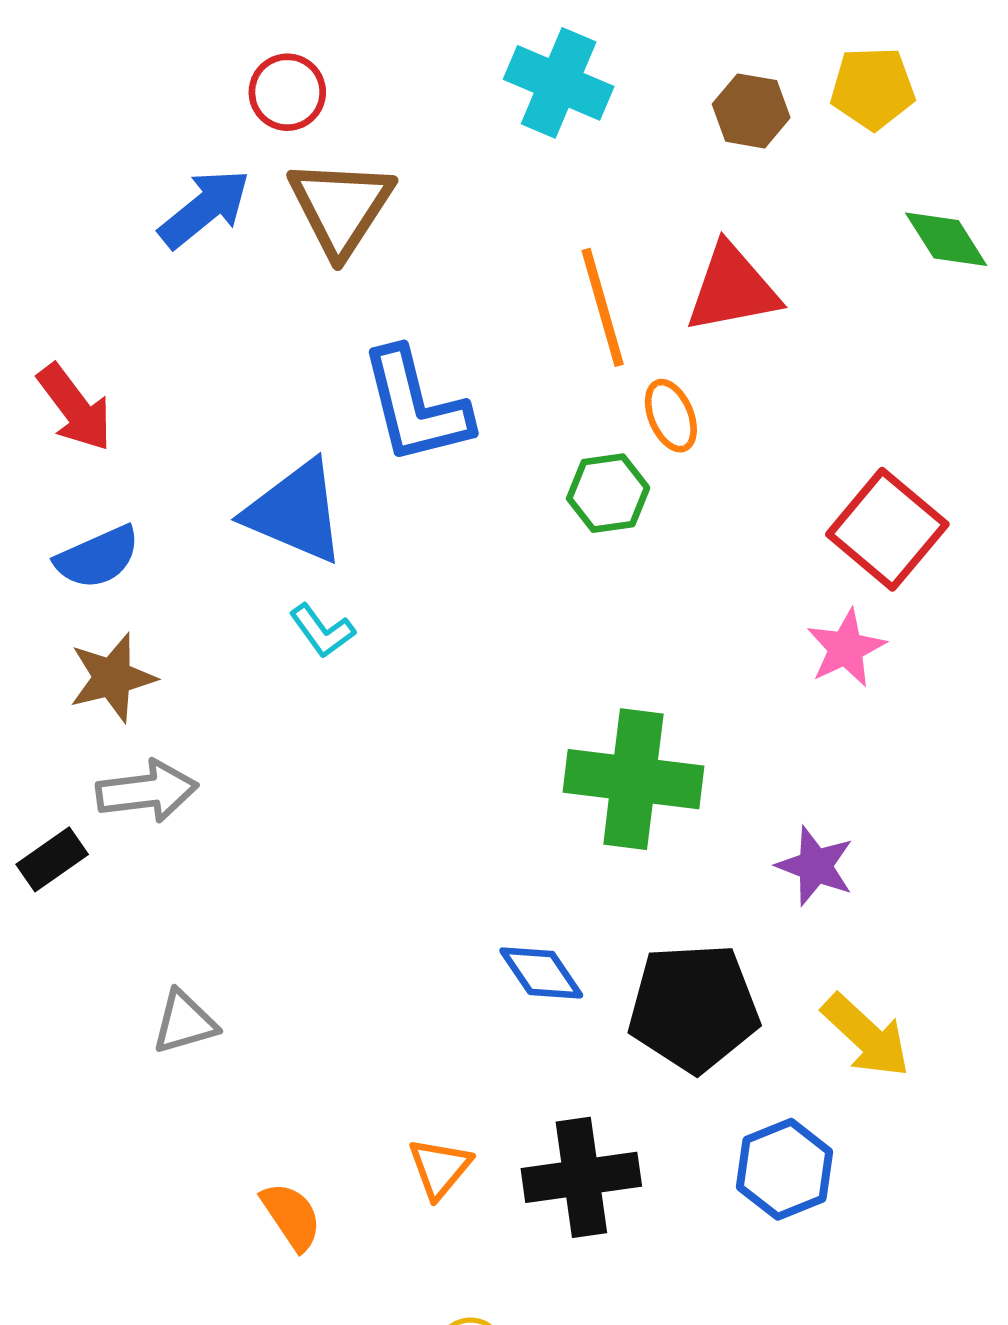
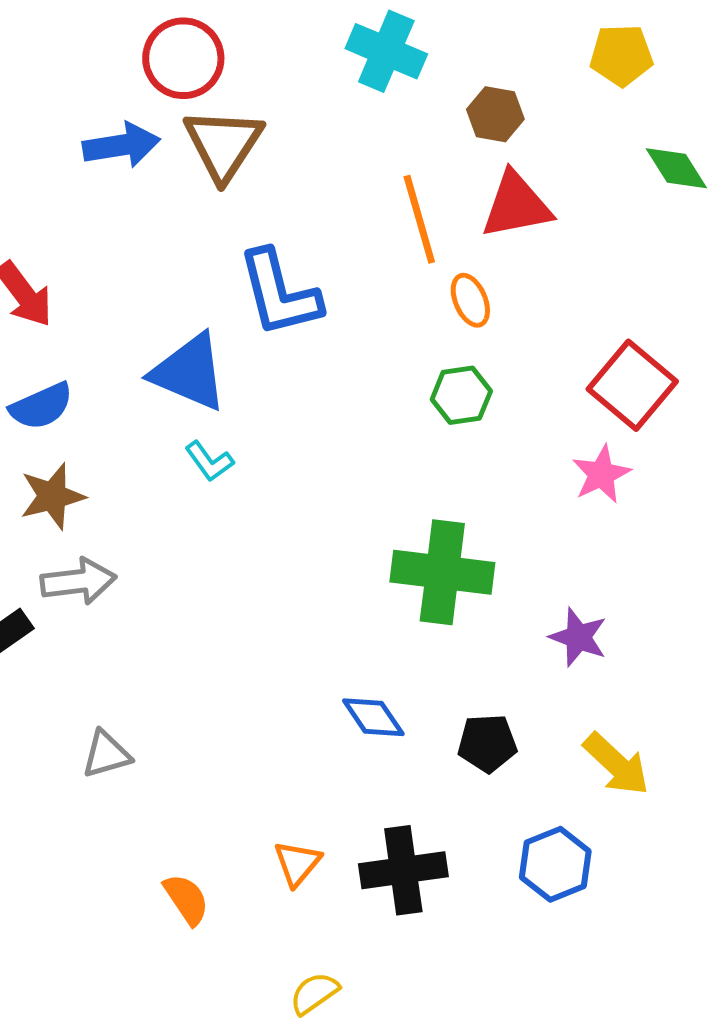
red circle: (287, 92) -> (183, 58), size x1.4
brown hexagon: (751, 111) -> (495, 114), moved
blue arrow: (204, 208) -> (121, 145), turned 30
green hexagon: (608, 493) -> (461, 395), moved
black pentagon: (694, 1008) -> (487, 743), size x0.6

